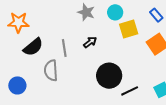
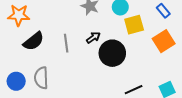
gray semicircle: (51, 70) -> (41, 78), moved
black circle: (109, 76) -> (112, 53), moved

